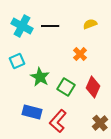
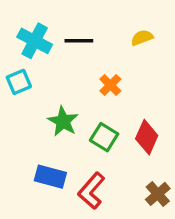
orange cross: (80, 54) -> (110, 85), moved
cyan square: (17, 61) -> (19, 82), moved

